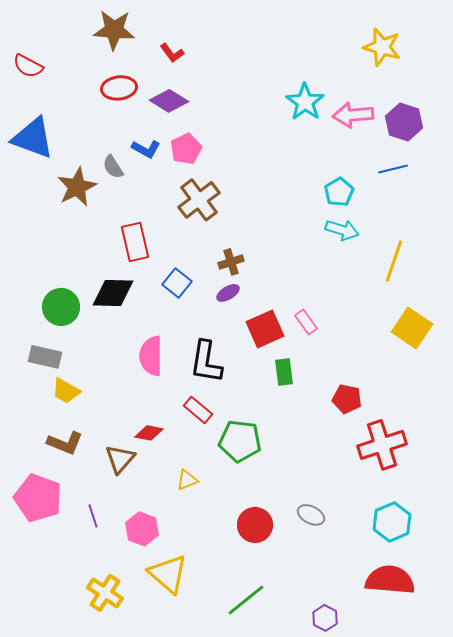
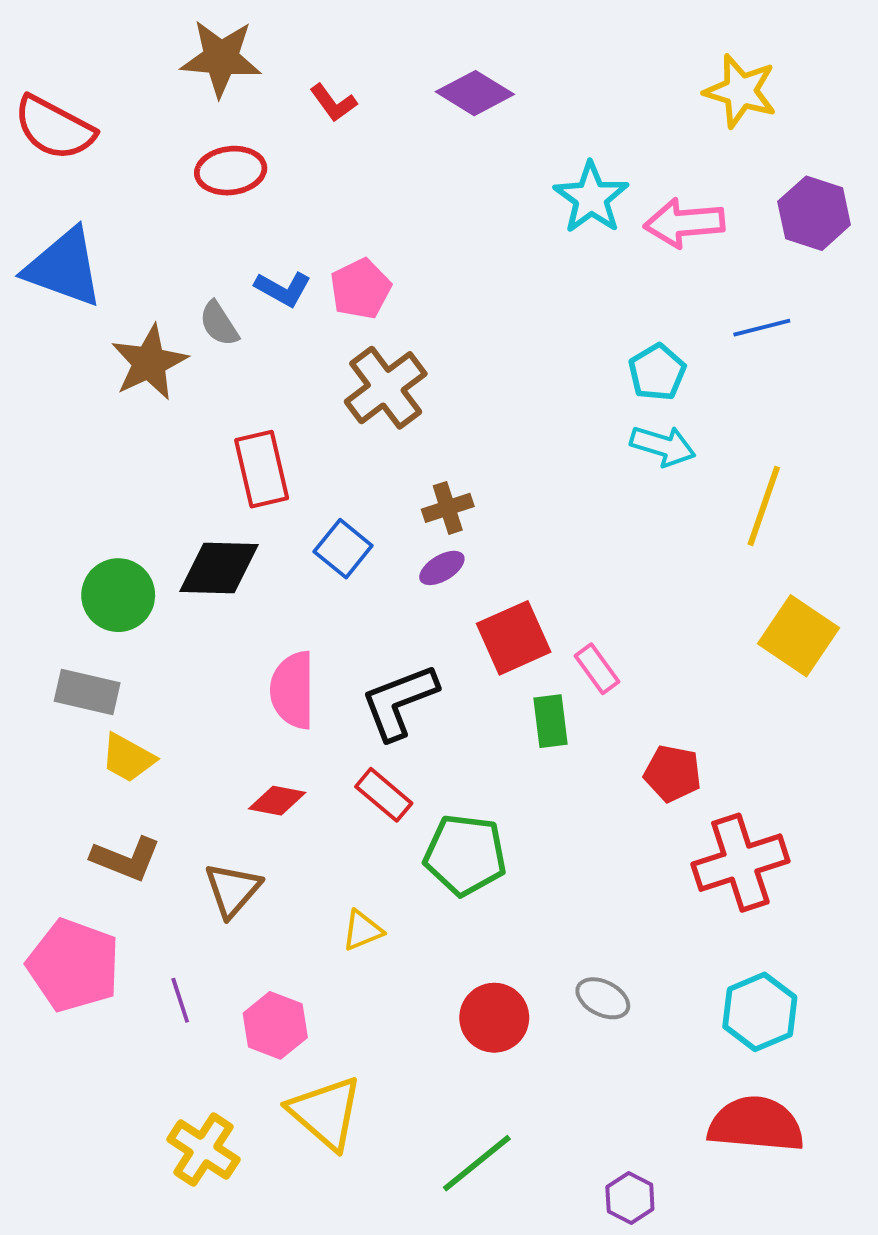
red semicircle: (28, 66) -> (54, 128), size x1.4
purple diamond: (169, 101) -> (475, 93), moved
purple hexagon: (404, 122) -> (814, 213), moved
pink rectangle: (306, 322) -> (597, 669), moved
black L-shape: (206, 362) -> (399, 702), turned 60
red diamond: (149, 433) -> (277, 801), moved

